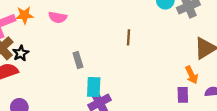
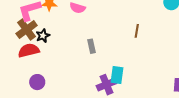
cyan rectangle: (94, 87) -> (117, 75), moved

